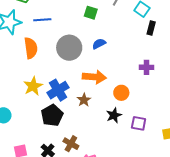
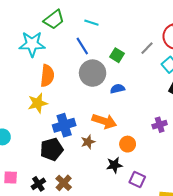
blue line: (42, 20) -> (82, 46), moved, turned 48
gray circle: (69, 48) -> (93, 73), moved
purple cross: (146, 67) -> (160, 125), turned -32
yellow star: (33, 86) -> (38, 103), moved

